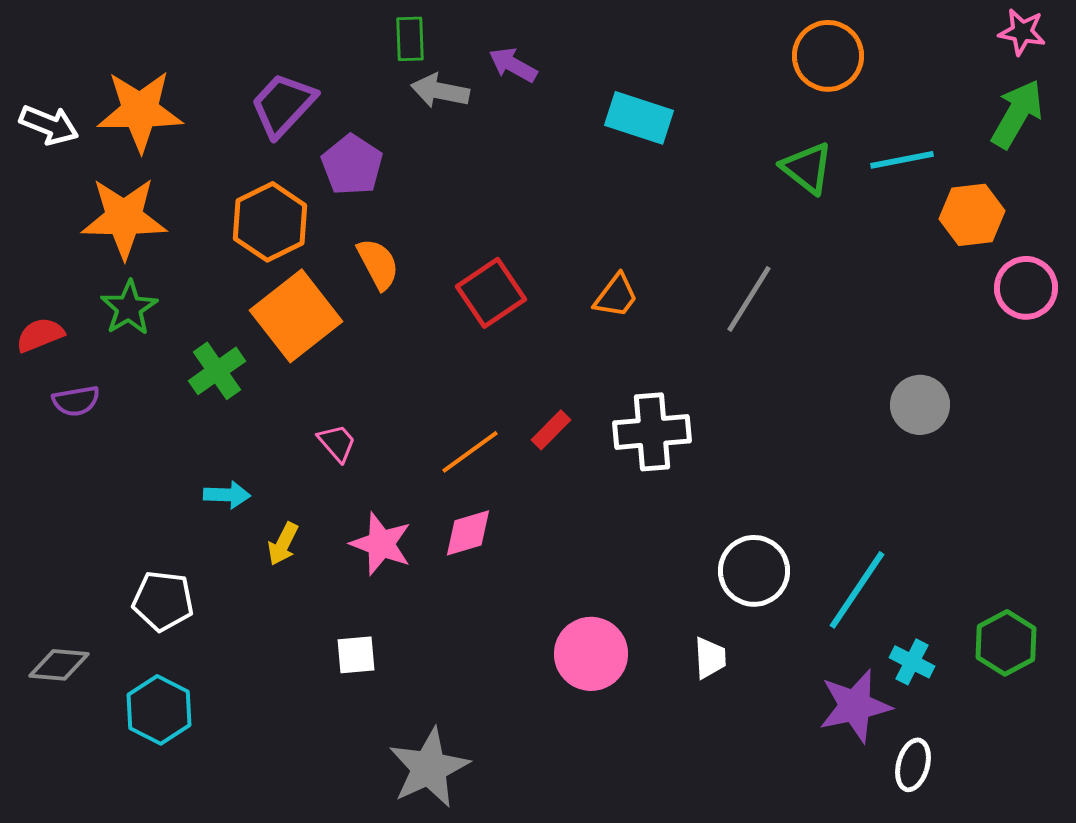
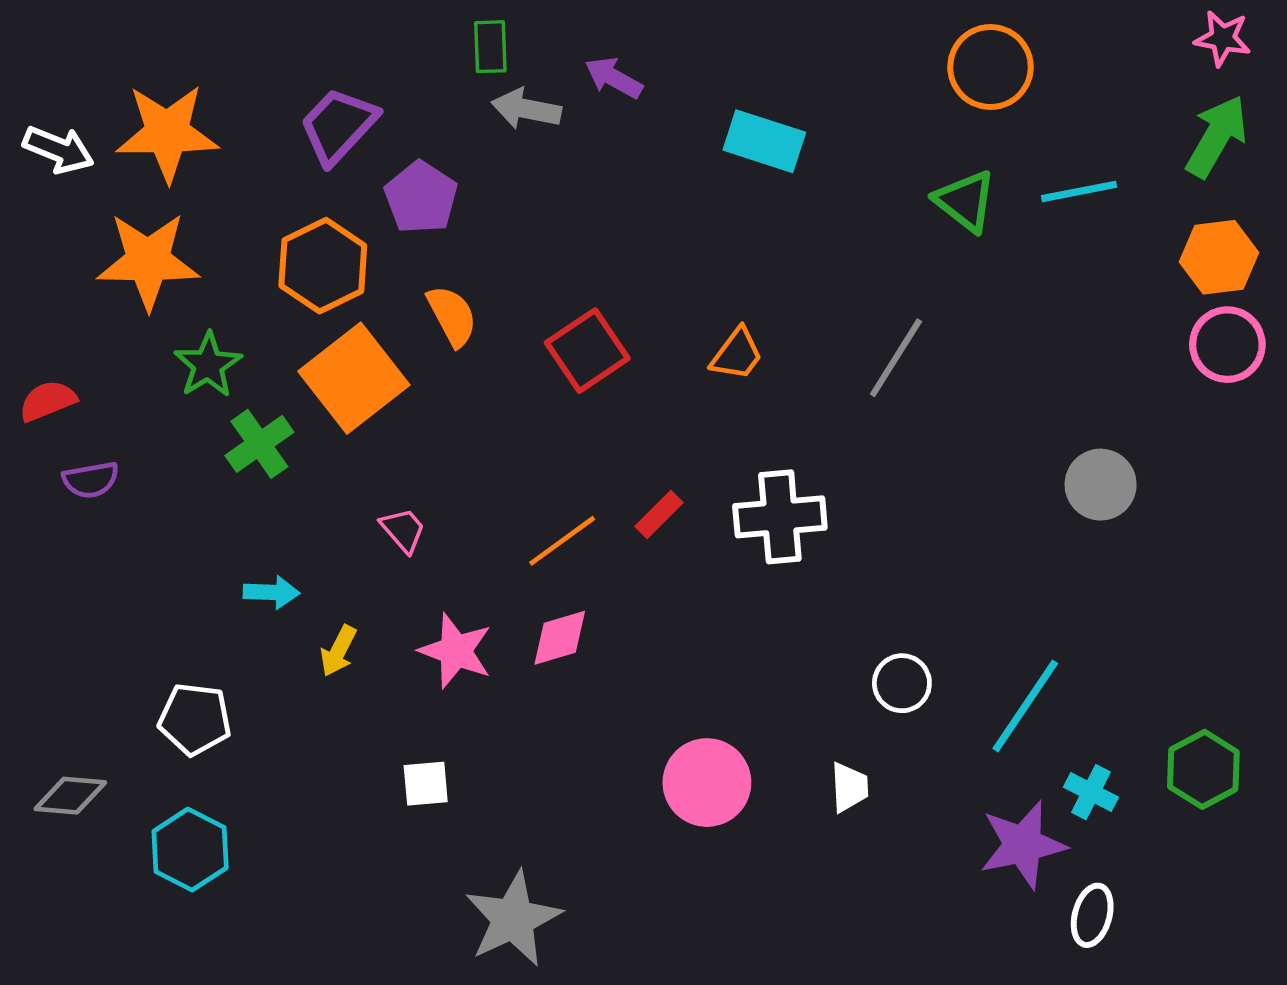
orange hexagon: (972, 215) -> (1219, 257), moved
green star: (129, 308) -> (208, 365), moved
white circle: (754, 571) -> (902, 683), size x0.7

